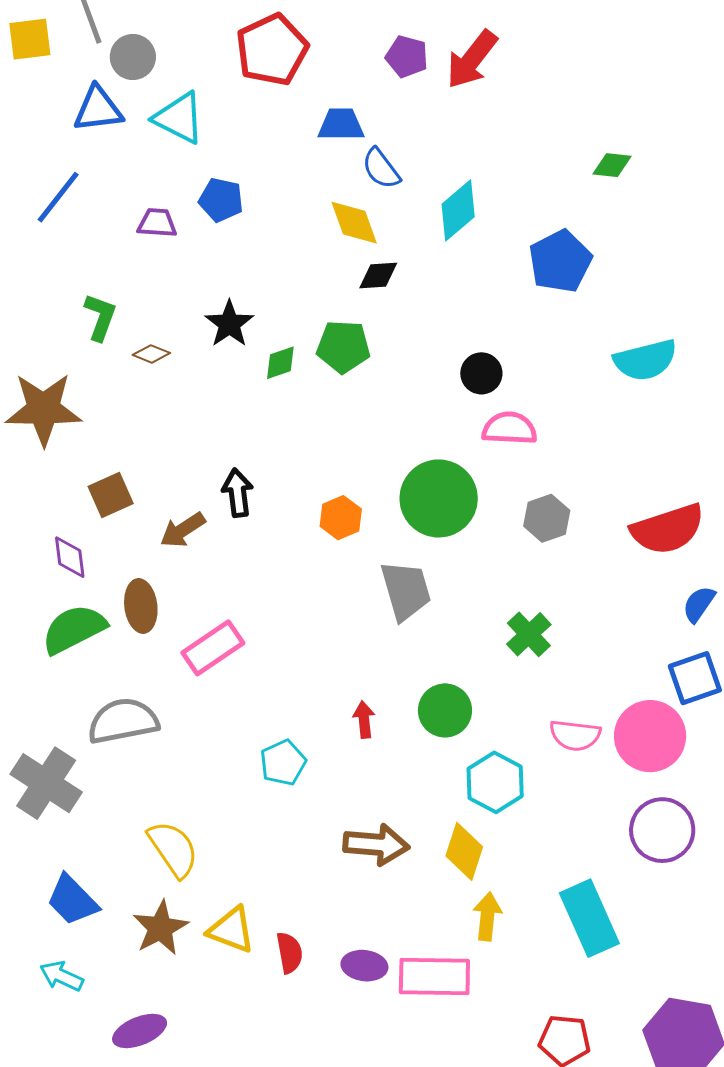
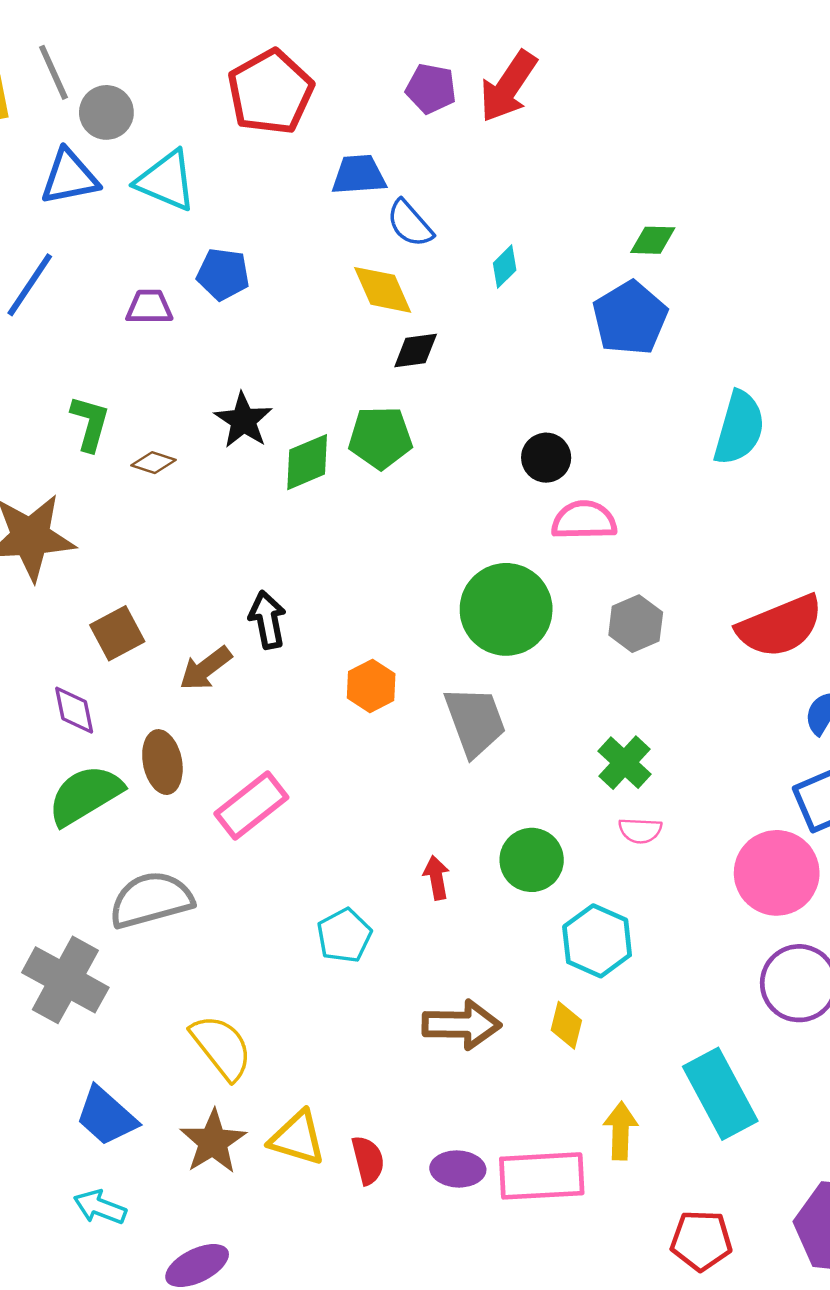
green diamond: (612, 165) -> (653, 240), moved
cyan diamond: (458, 210) -> (505, 267), size x0.6
cyan semicircle: (645, 360) -> (739, 428), turned -56
green diamond: (280, 363) -> (307, 462), size x1.4
orange hexagon: (341, 518) -> (371, 686), moved
pink semicircle: (575, 735) -> (640, 831), moved, size x0.7
yellow diamond: (464, 851) -> (566, 1025), size x0.7
yellow arrow: (487, 916) -> (621, 1131), moved

